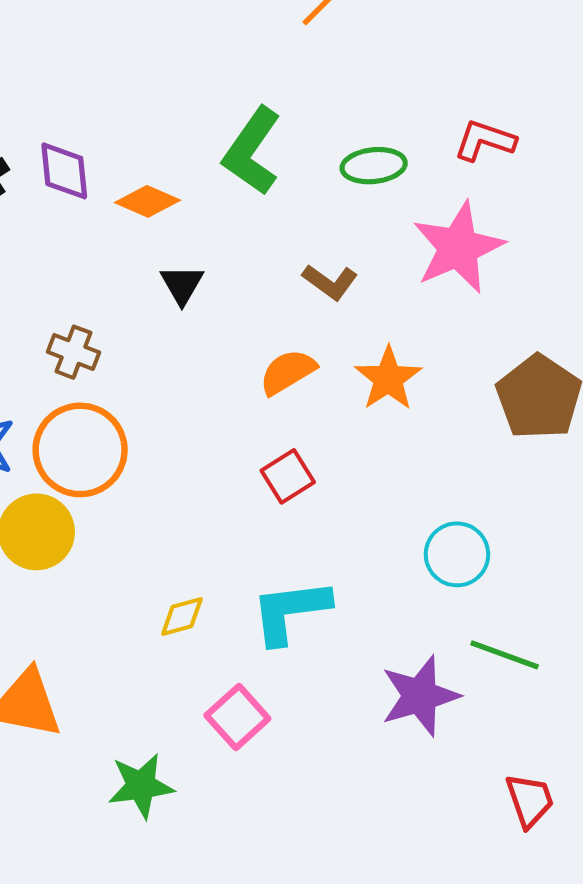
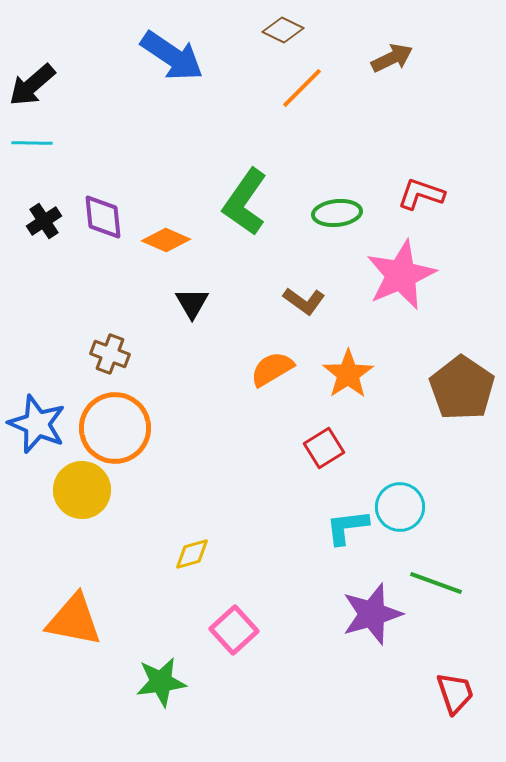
red square: (288, 476) -> (324, 448), moved
cyan L-shape: (290, 611) -> (347, 527), moved, size x0.7

